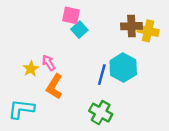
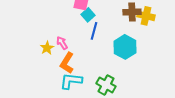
blue line: (102, 75) -> (94, 31), moved
cyan L-shape: (21, 109) -> (71, 81), moved

